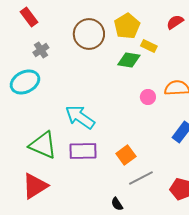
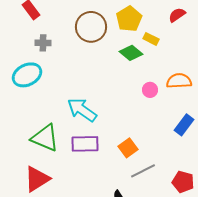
gray cross: (41, 50) -> (43, 43), turned 35
green diamond: (129, 60) -> (131, 53), turned 30

